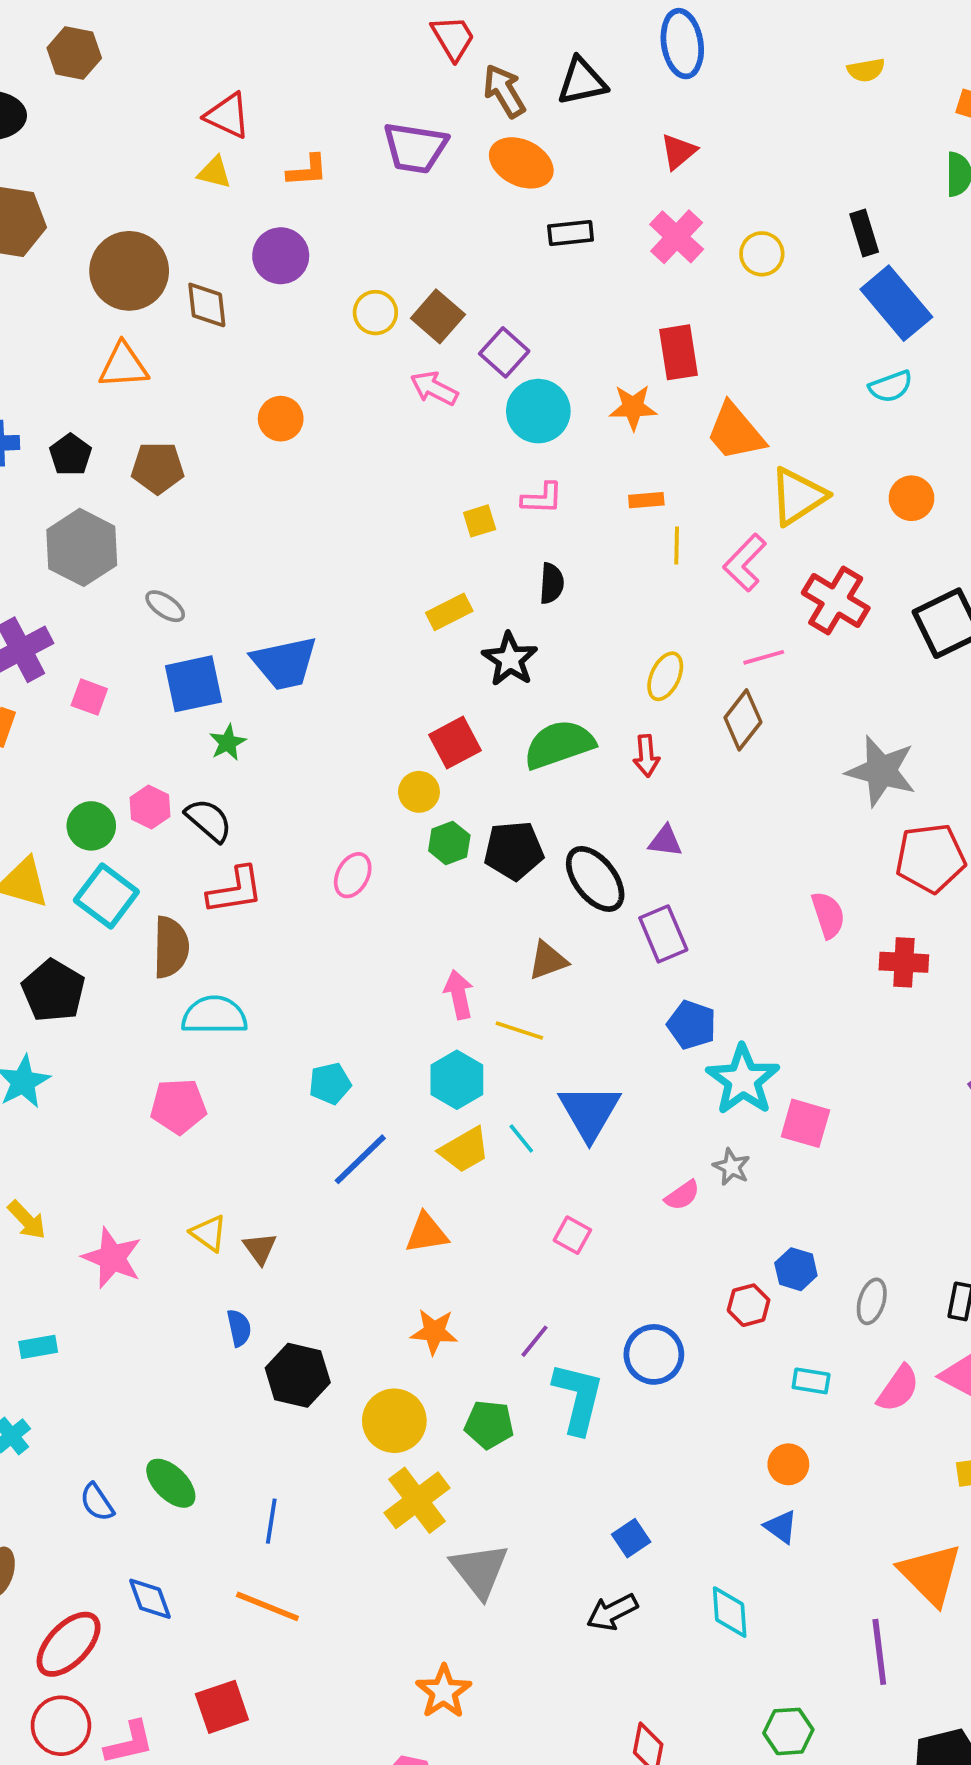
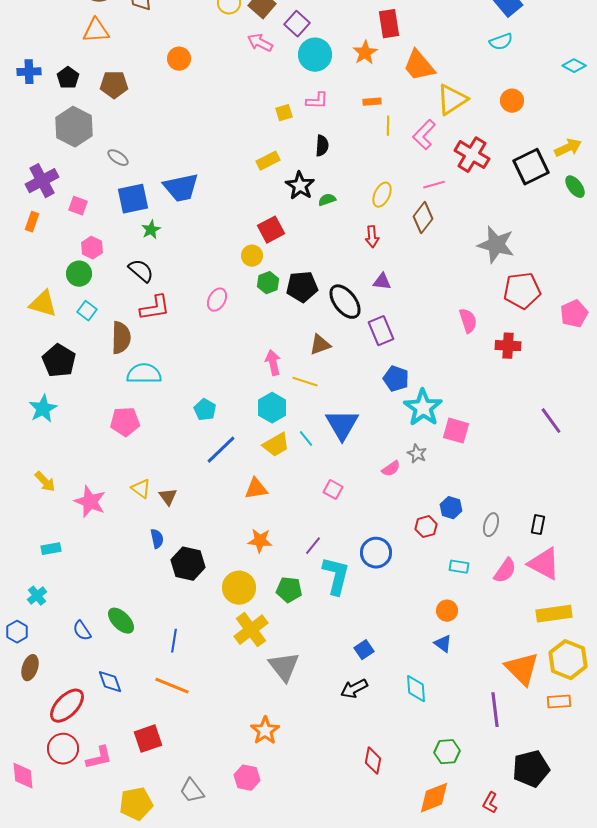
orange star: (633, 407) -> (365, 53), turned -30
green semicircle: (559, 744) -> (327, 200), moved, size x0.5
pink hexagon: (150, 807) -> (92, 248), moved
cyan square: (106, 896) -> (87, 311), size x0.6
cyan pentagon: (330, 1084) -> (205, 410), turned -30

